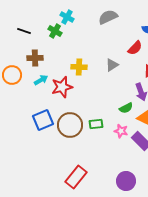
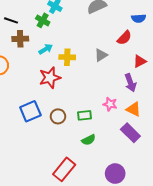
brown cross: (35, 58) -> (20, 39), moved
cyan arrow: (41, 80) -> (46, 49), moved
green semicircle: (126, 108) -> (89, 140), moved
brown circle: (70, 125) -> (58, 116), size x0.6
pink star: (121, 131) -> (110, 104), moved

